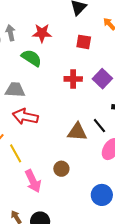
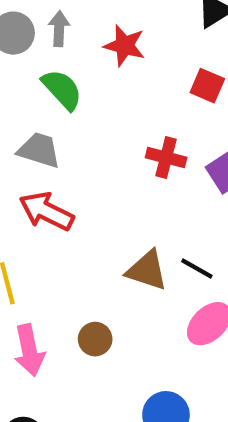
green semicircle: (32, 58) -> (62, 89), moved
black line: (99, 126) -> (197, 268), turned -35

